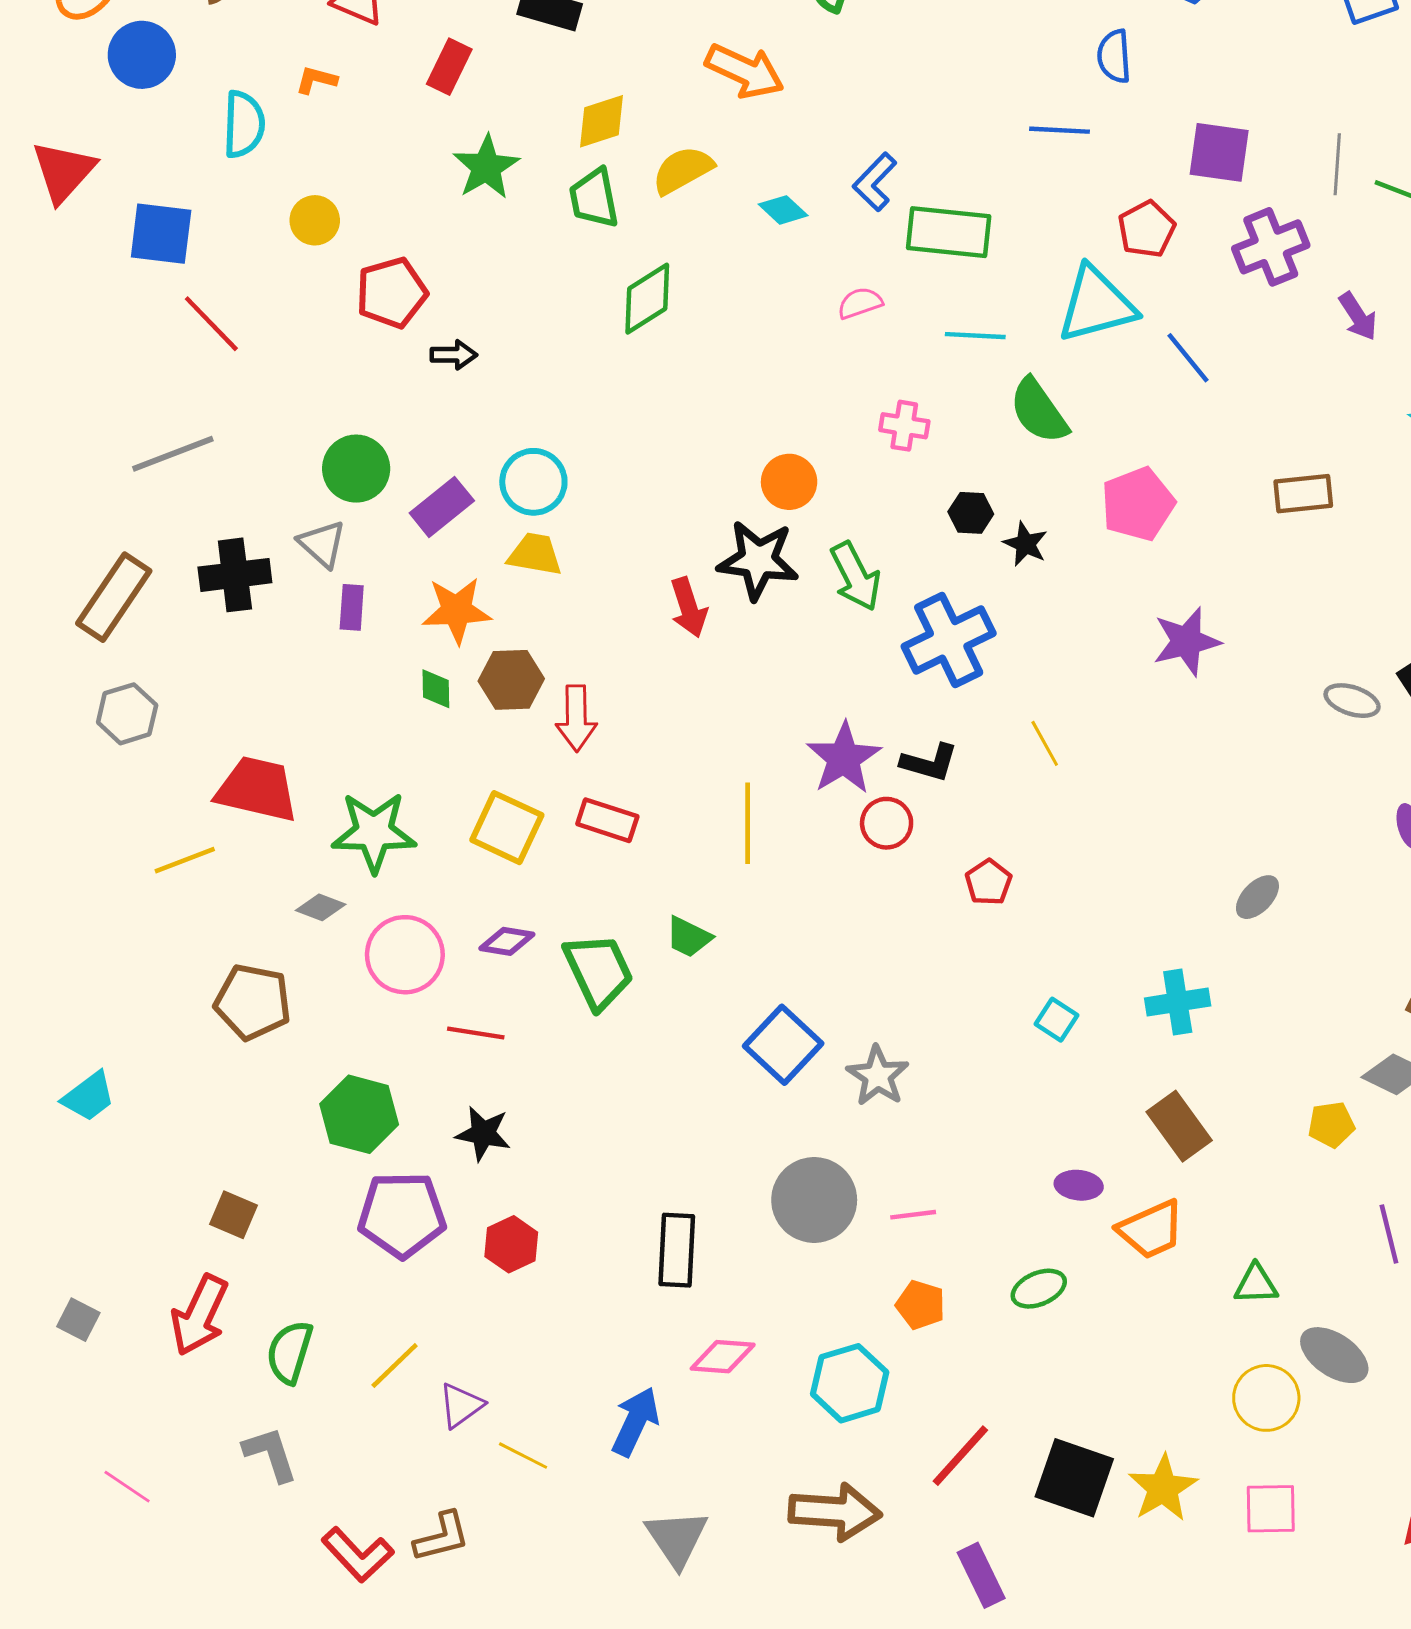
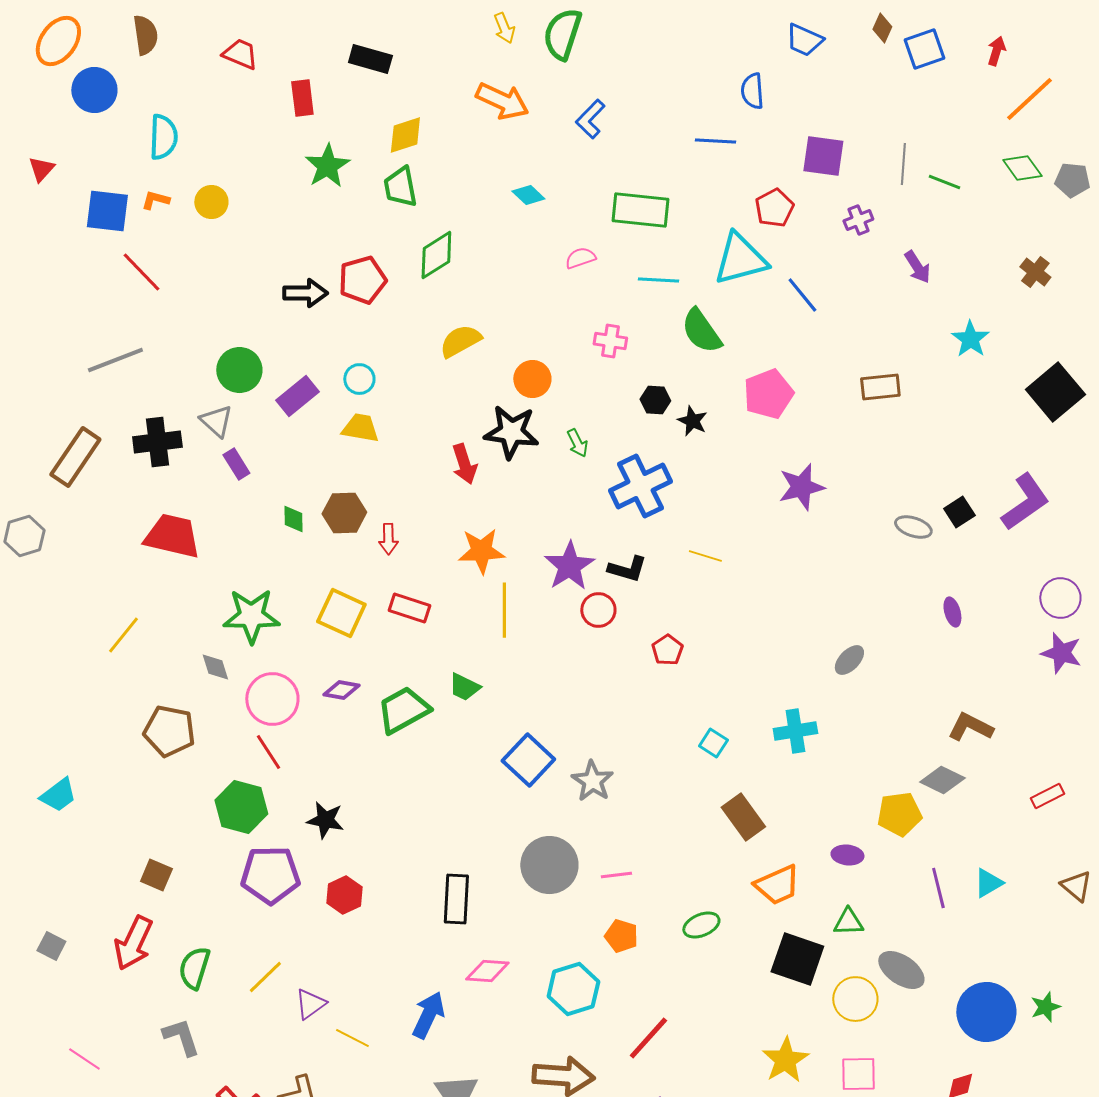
red rectangle: (449, 67) -> (302, 98), turned -33
orange L-shape: (316, 80) -> (155, 200), moved
yellow semicircle: (683, 170) -> (460, 341), moved
red triangle: (64, 172) -> (41, 169), size x0.6
blue L-shape: (875, 182) -> (590, 119), moved
purple cross: (1271, 247) -> (858, 220), size x0.6
red pentagon: (392, 293) -> (362, 280), moved
black arrow: (454, 355) -> (305, 293), size x1.4
cyan circle: (533, 482) -> (359, 379), size x0.7
green arrow: (856, 576) -> (577, 443), size x0.6
purple rectangle: (352, 607) -> (236, 464), turned -36
orange star: (457, 610) -> (481, 551), moved
gray hexagon: (127, 714) -> (24, 536), moved
red arrow: (576, 718) -> (388, 539), size x0.7
yellow line: (1045, 743) -> (705, 556), turned -44
red trapezoid: (257, 789) -> (172, 536), moved
yellow line: (185, 860) -> (123, 635), turned -30
gray diamond: (321, 907) -> (215, 667), turned 52
green trapezoid: (598, 971) -> (403, 710), turned -94
red line: (476, 1033) -> (268, 752), moved, turned 48
yellow pentagon: (1331, 1125) -> (899, 814), size x1.4
brown rectangle: (1179, 1126) -> (743, 817), moved
purple ellipse: (1079, 1185) -> (847, 855), moved
black square: (1074, 1478) -> (797, 959), moved

